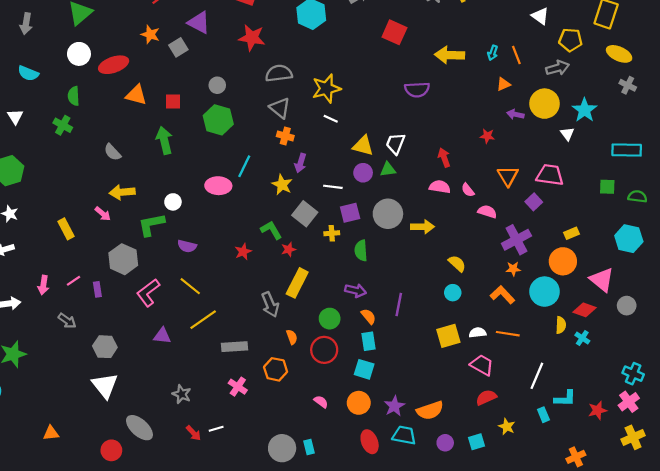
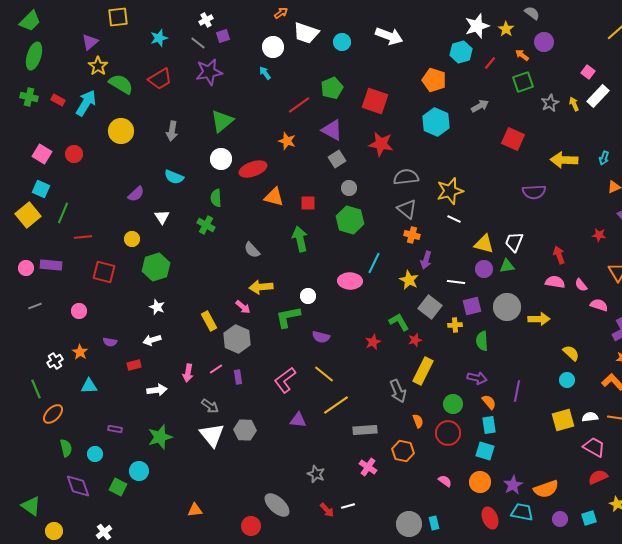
gray square: (178, 47) -> (337, 159), moved
gray hexagon: (123, 259) -> (237, 339), moved
white triangle: (105, 386) -> (212, 435), moved

